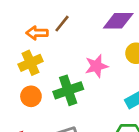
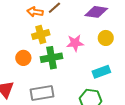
yellow cross: (31, 63) -> (41, 35), moved

